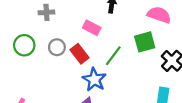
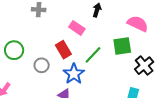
green circle: (24, 45) -> (14, 50), moved
gray circle: (57, 47) -> (42, 65), moved

